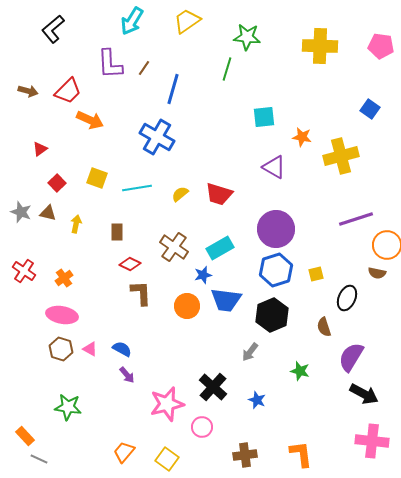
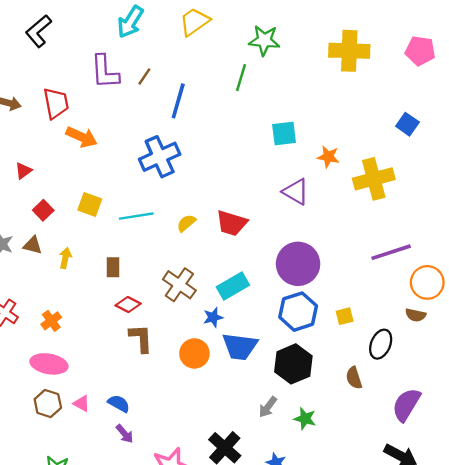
red trapezoid: (68, 91) -> (56, 103), turned -56
blue cross: (157, 137) -> (160, 157), turned 36
purple semicircle: (351, 357) -> (406, 405), moved
green star: (300, 371) -> (305, 419), moved

